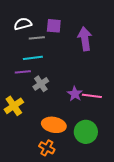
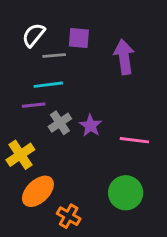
white semicircle: (23, 24) -> (34, 35), turned -36
purple star: (75, 94) -> (91, 126), moved
orange ellipse: (54, 125) -> (38, 191), moved, turned -55

